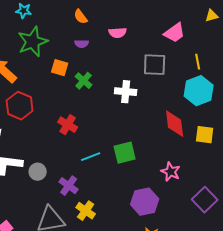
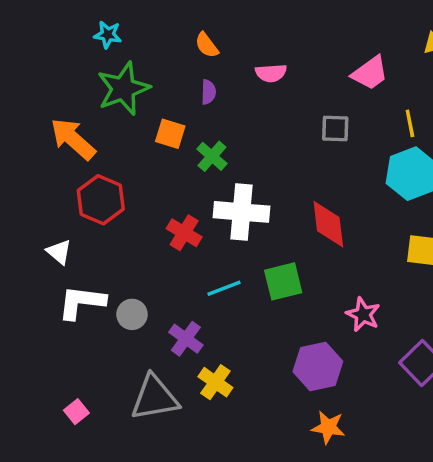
purple semicircle: (82, 44) -> (208, 92), turned -88
gray square: (155, 65) -> (335, 129), size x0.7
white cross: (126, 92) -> (241, 212), moved, size x1.4
red diamond: (175, 124) -> (328, 224), moved

